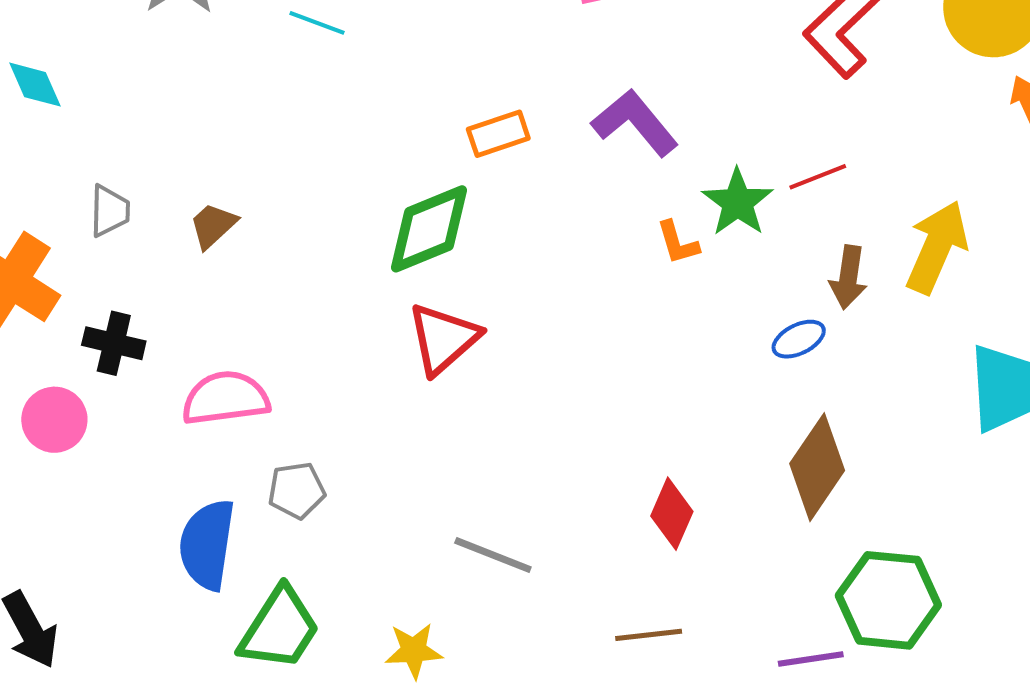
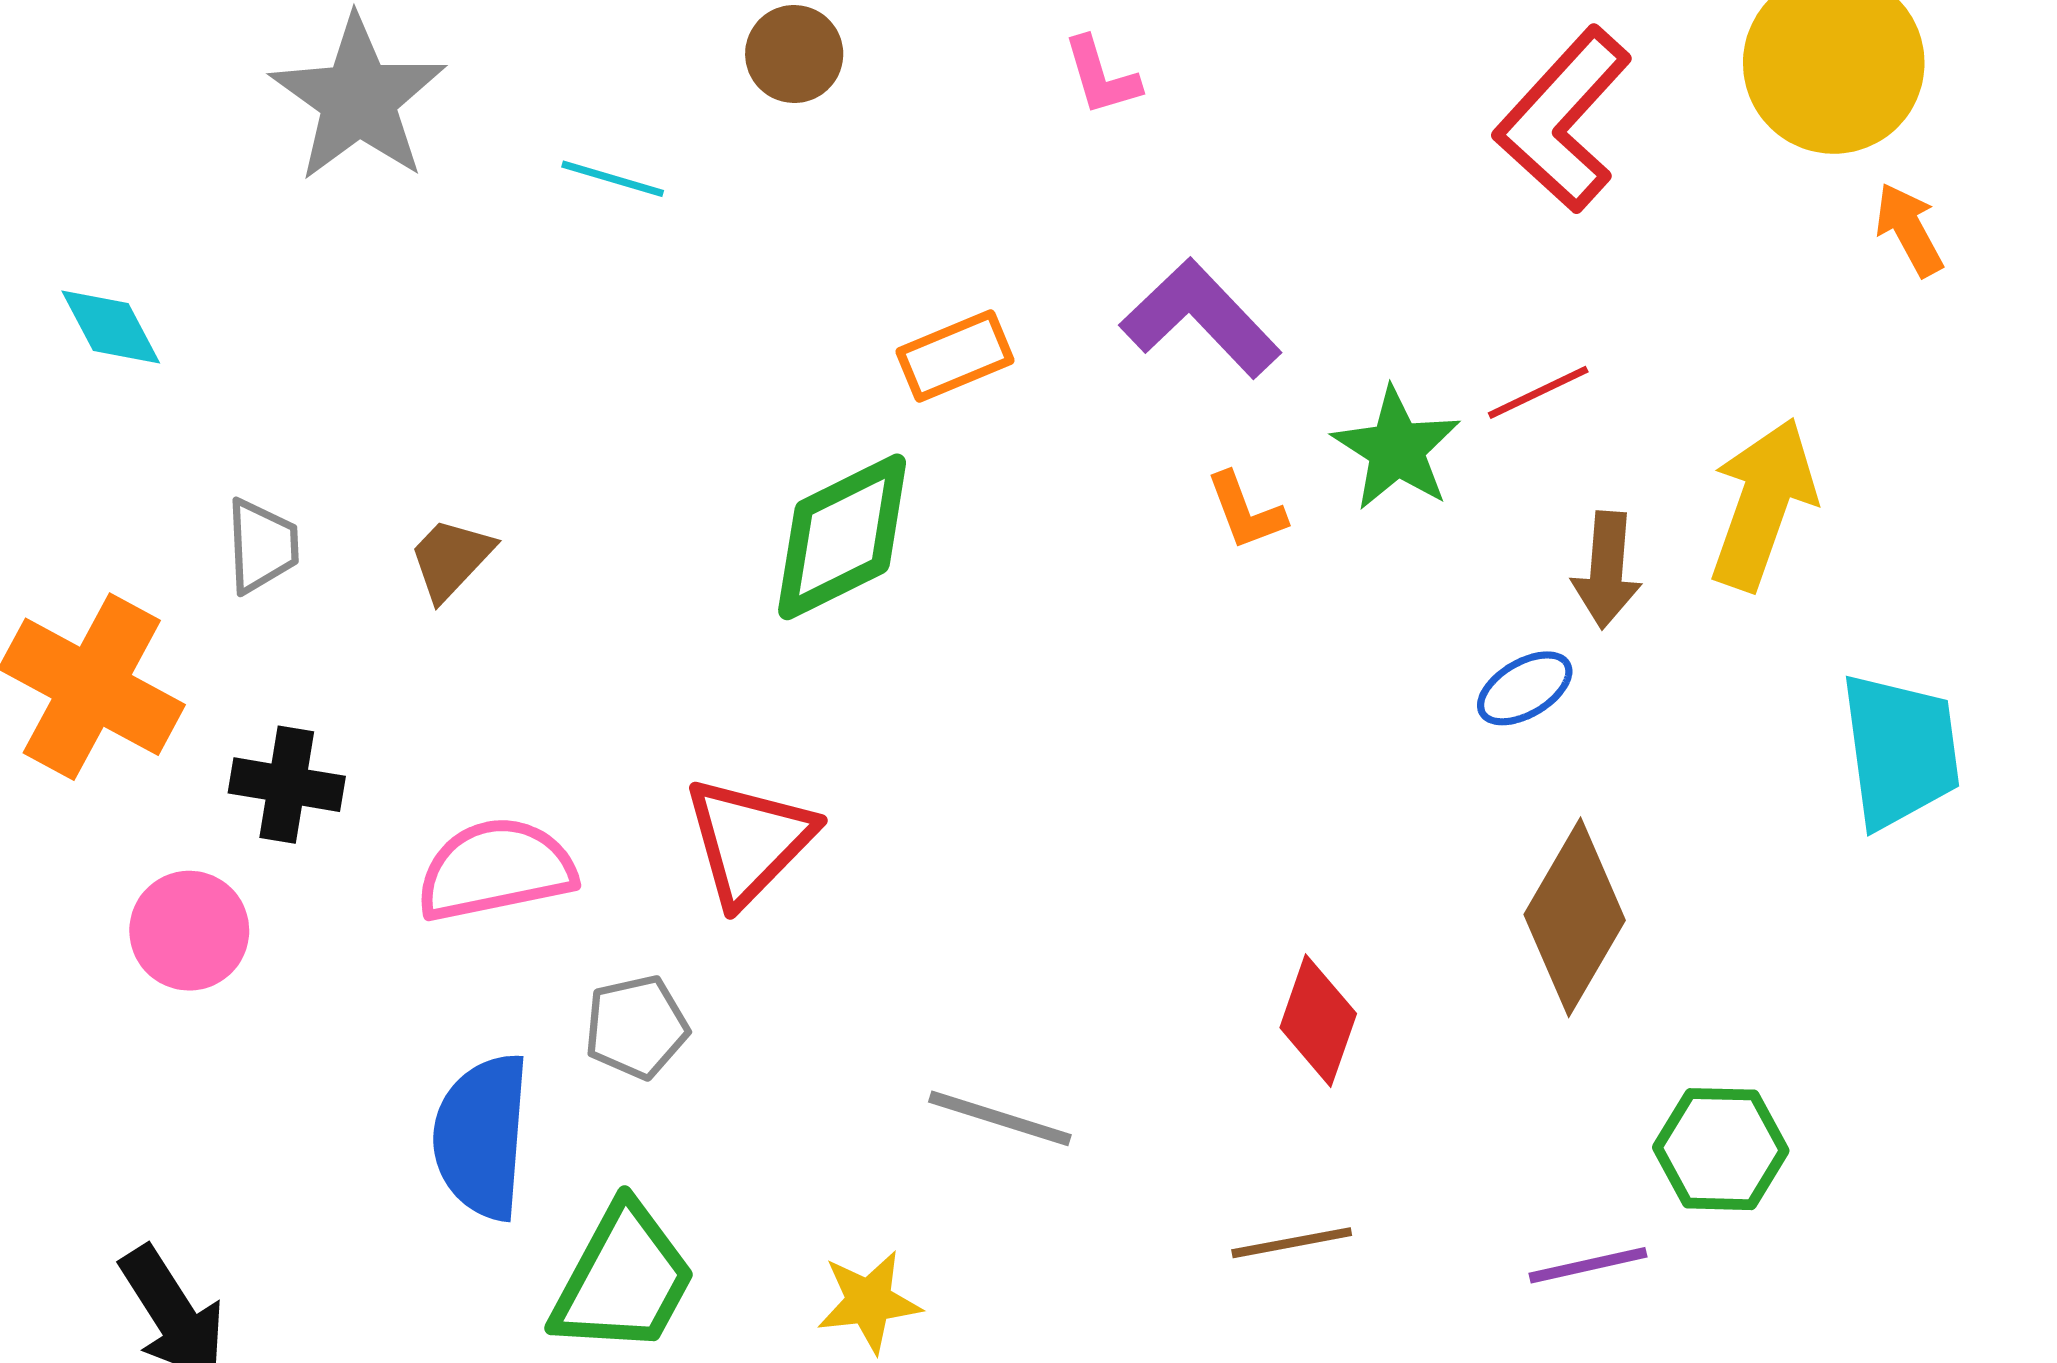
orange L-shape: (678, 243) -> (1246, 511), moved
red triangle: (443, 339) -> (749, 841), moved
green hexagon: (888, 600) -> (1721, 1149), size x0.7

